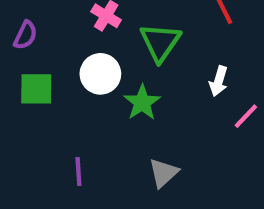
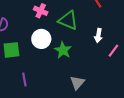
green triangle: (160, 42) -> (68, 20), turned -35
purple line: (78, 171) -> (24, 79), moved

